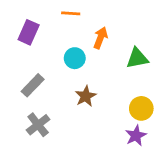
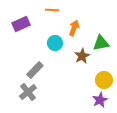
purple rectangle: (29, 32) -> (21, 24), turned 42
gray rectangle: (33, 85) -> (35, 70), moved
brown star: (86, 96) -> (82, 56), moved

